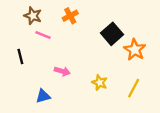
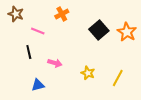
brown star: (33, 16) -> (16, 14), moved
orange star: (135, 50) -> (127, 32), moved
black line: (20, 56) -> (29, 52), moved

